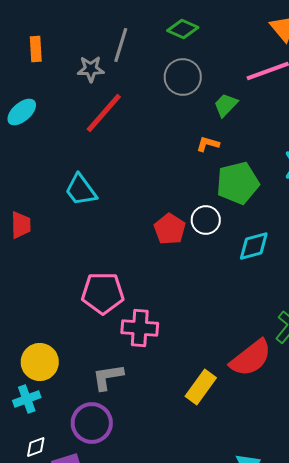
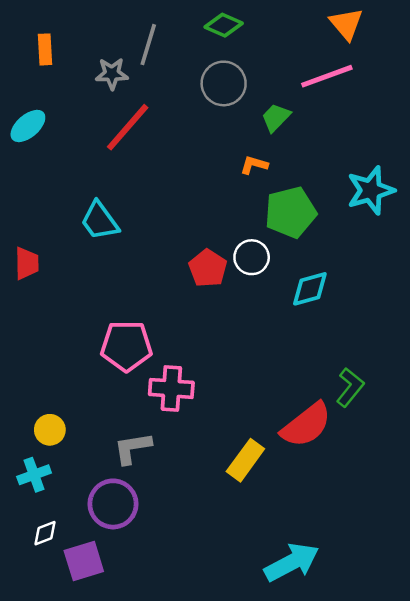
yellow circle: (40, 362) -> (50, 430), size x0.7

